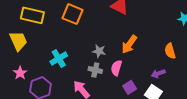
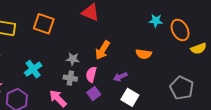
orange semicircle: (170, 51) -> (144, 54), turned -63
purple arrow: (158, 74) -> (120, 77), moved
purple square: (130, 87) -> (94, 93), moved

